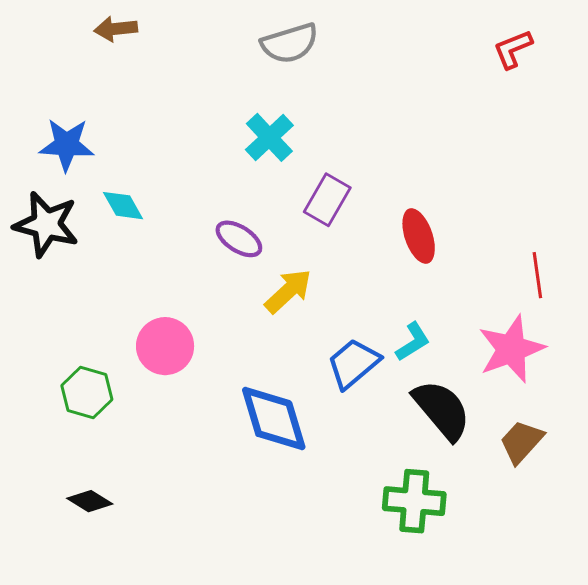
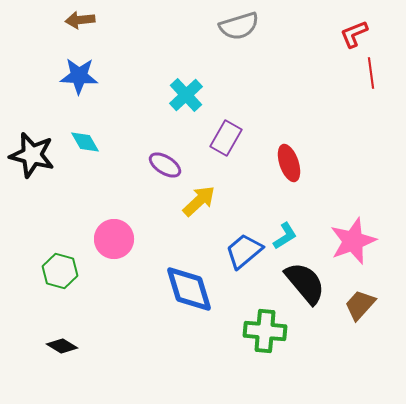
gray semicircle: (290, 43) -> (239, 26), moved
blue star: (67, 145) -> (79, 76), moved
red line: (537, 275) -> (371, 73), moved
green cross: (414, 501) -> (265, 331), moved

